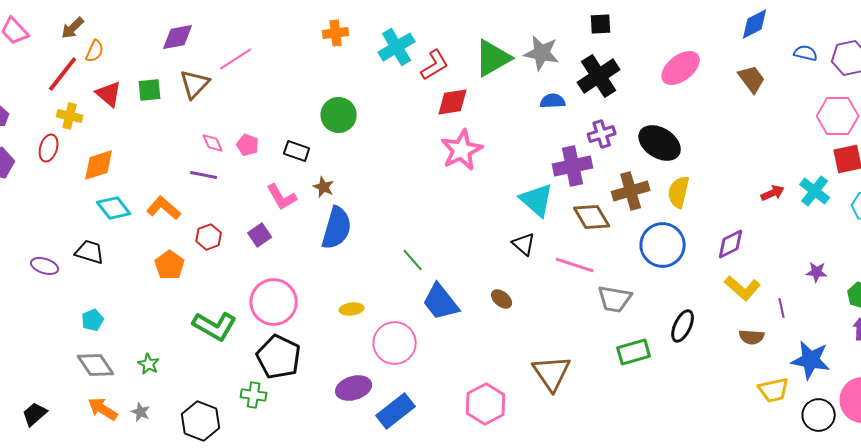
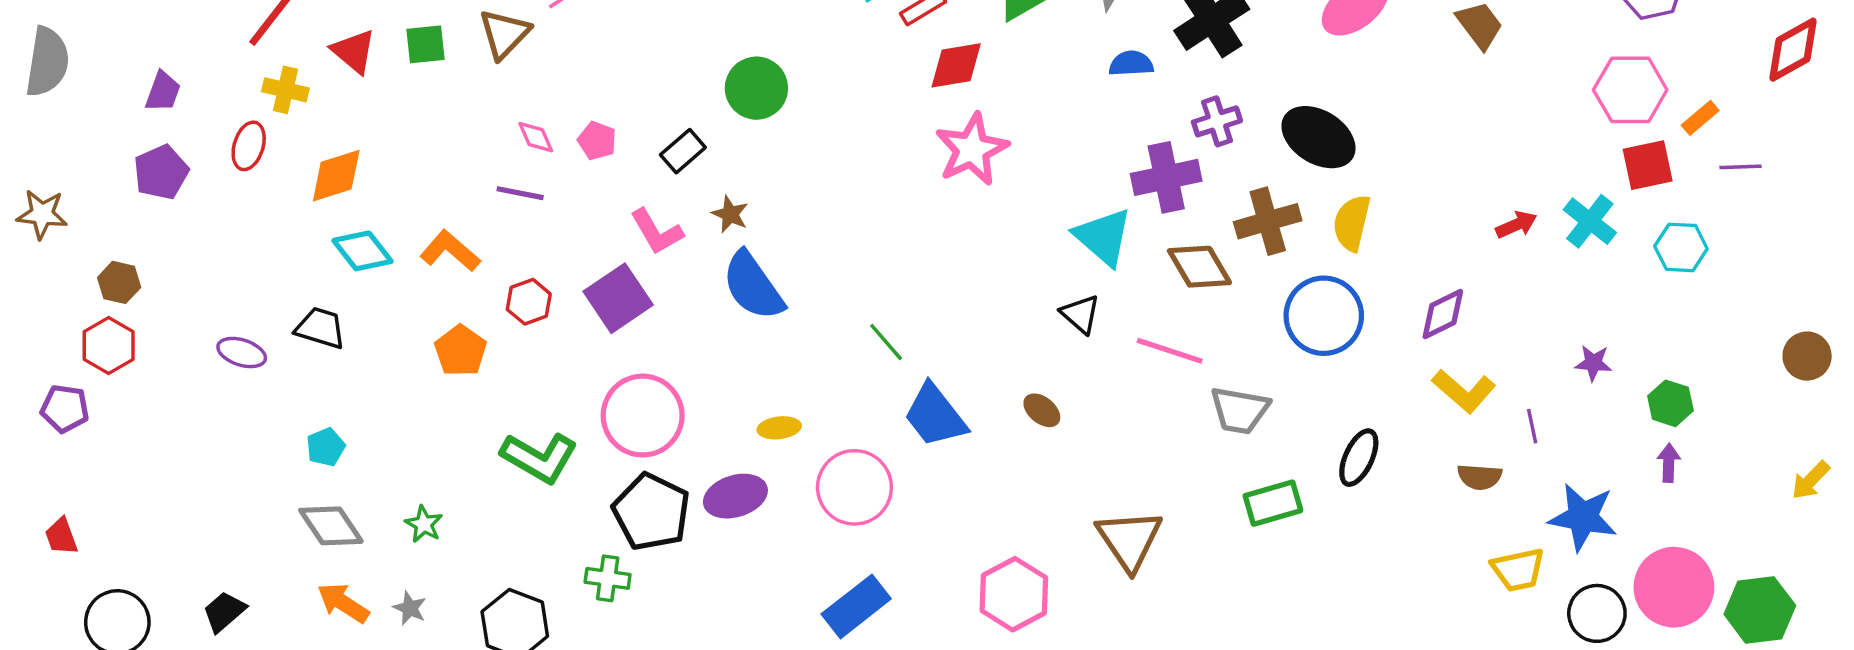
black rectangle: (297, 151) -> (683, 151), turned -60
blue semicircle: (337, 228) -> (753, 286), turned 129
purple square: (260, 235) -> (618, 298), size x1.6
purple ellipse: (354, 388) -> (735, 496), moved

